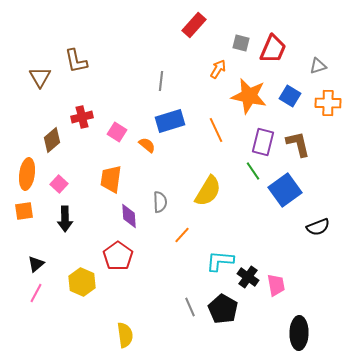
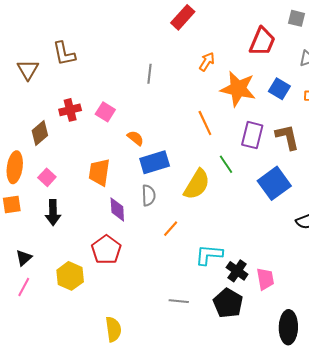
gray square: (241, 43) -> (296, 18), moved
blue rectangle: (170, 121) -> (155, 162), moved
pink square: (117, 132) -> (105, 112), moved
green line: (253, 171) -> (226, 164), moved
gray line: (190, 307) -> (179, 301), turned -60
black pentagon: (223, 309) -> (228, 303), moved

